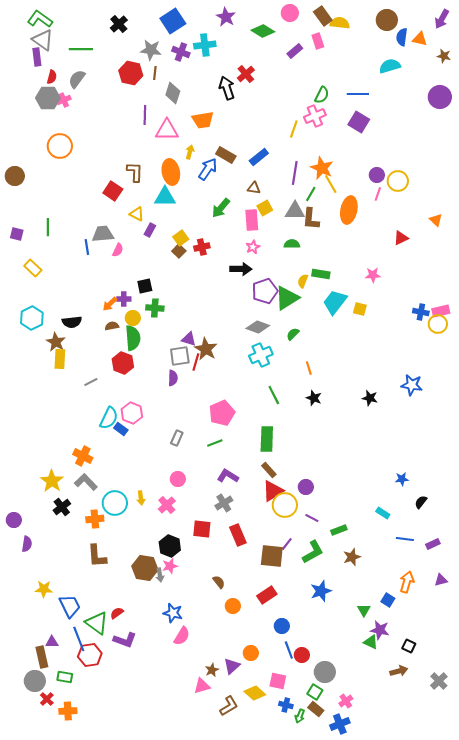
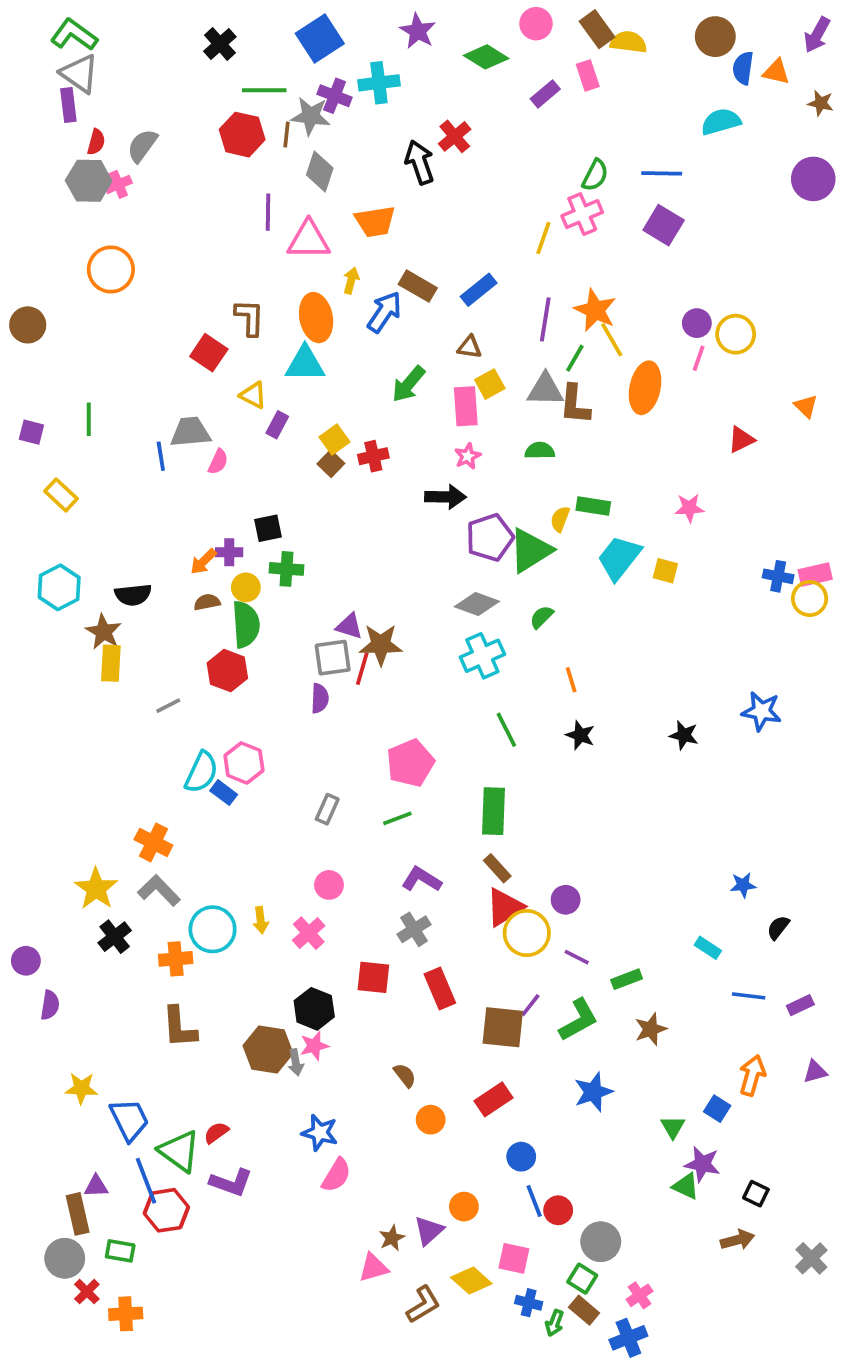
green line: (81, 49) -> (264, 90), moved
gray star: (151, 50) -> (311, 116), moved
brown star: (206, 349) -> (381, 645), turned -30

